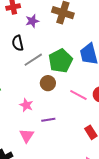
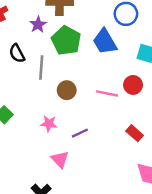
purple star: (32, 21) -> (38, 25), moved
gray line: (33, 60) -> (41, 68), turned -36
green pentagon: (60, 61) -> (66, 41), moved

